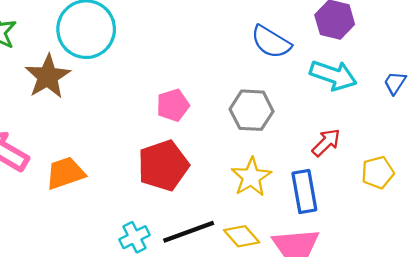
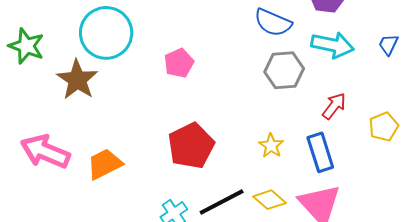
pink pentagon: (173, 105) -> (179, 63), moved
gray hexagon: (252, 110) -> (284, 70), moved
yellow star: (251, 177) -> (271, 146), size x0.7

